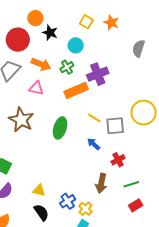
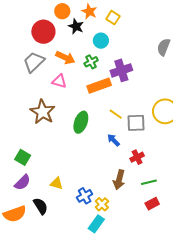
orange star: (111, 23) -> (89, 12), moved
black semicircle: (41, 212) -> (41, 206), moved

